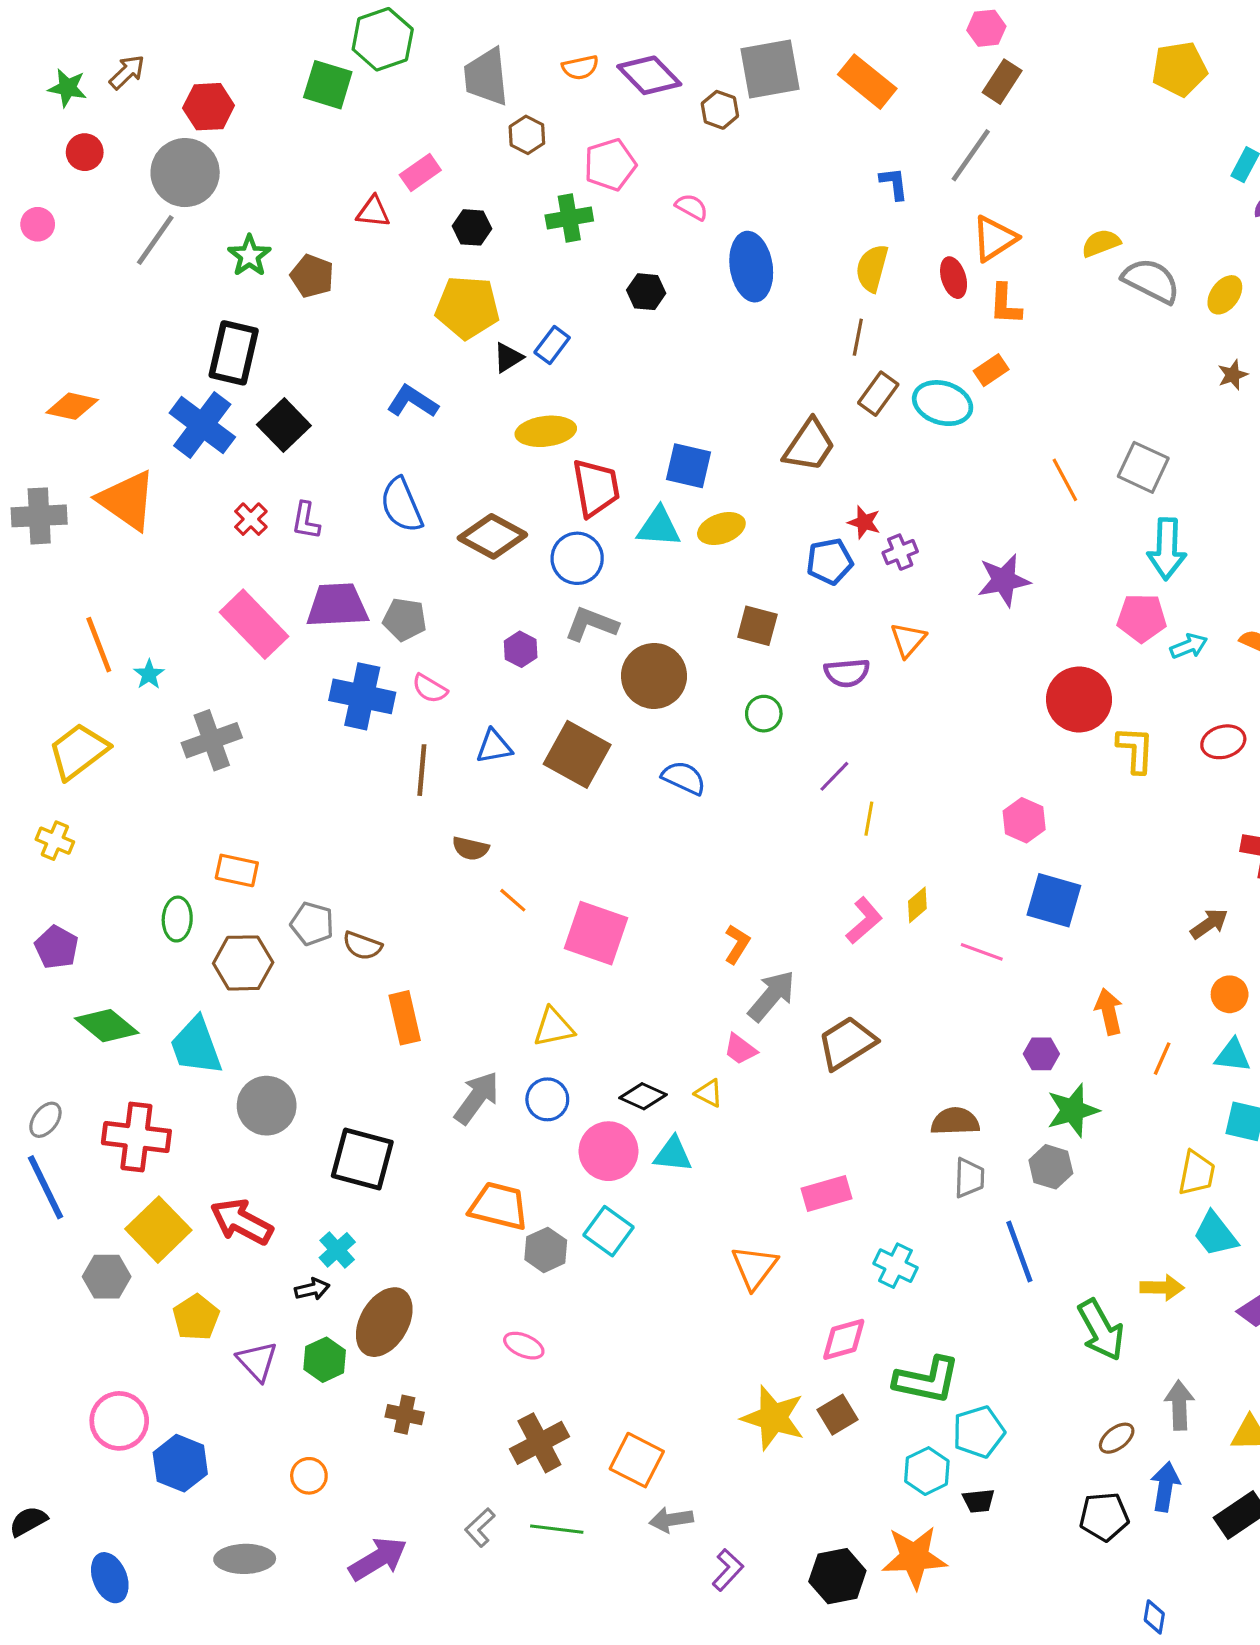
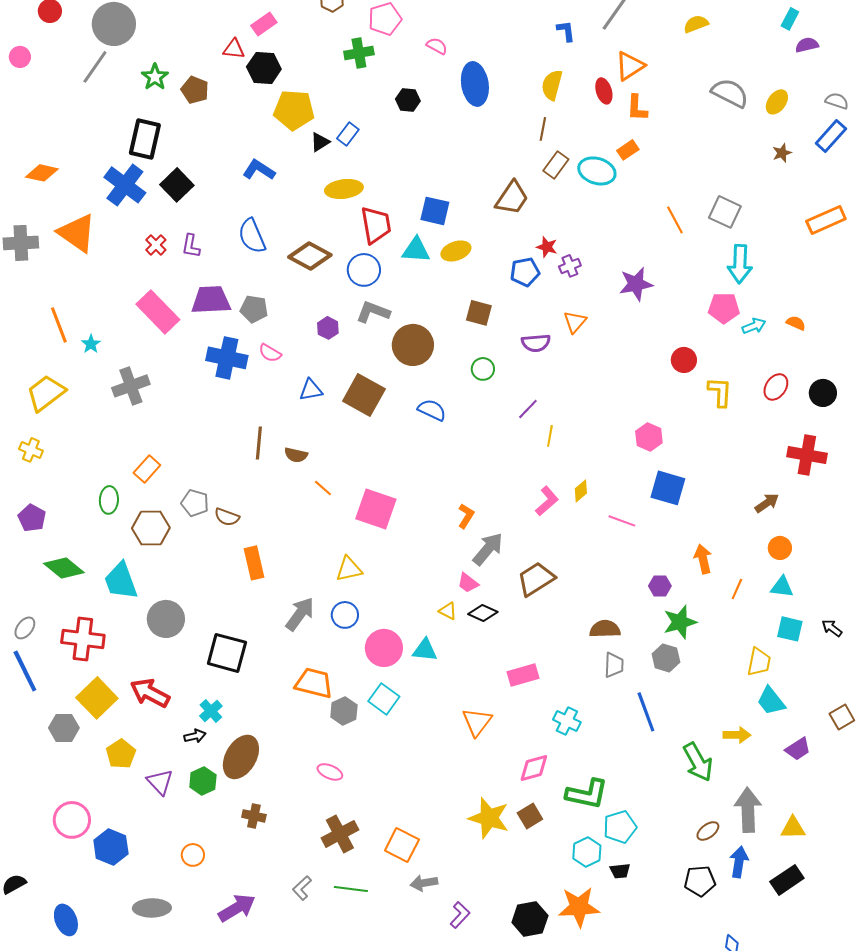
black hexagon: (472, 227) -> (264, 68), moved, size x1.4
yellow semicircle: (1101, 243) -> (696, 24), moved
red circle: (1079, 699) -> (684, 360), size x0.6
red ellipse: (1223, 742) -> (776, 387), turned -40
brown line: (422, 770) -> (259, 443), moved
orange rectangle: (237, 870) -> (147, 469), turned -60
black diamond: (643, 1096) -> (483, 613), moved
gray arrow: (1179, 1405) -> (748, 810), size x1.4

